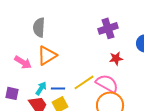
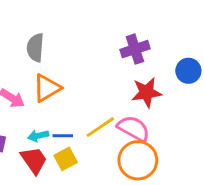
red star: (116, 58) -> (147, 92), size x1.5
cyan arrow: (41, 88) -> (38, 136), turned -136

